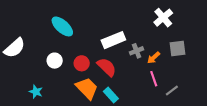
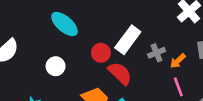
white rectangle: (113, 40) -> (128, 40), turned -30
red circle: (82, 63) -> (101, 53), moved

